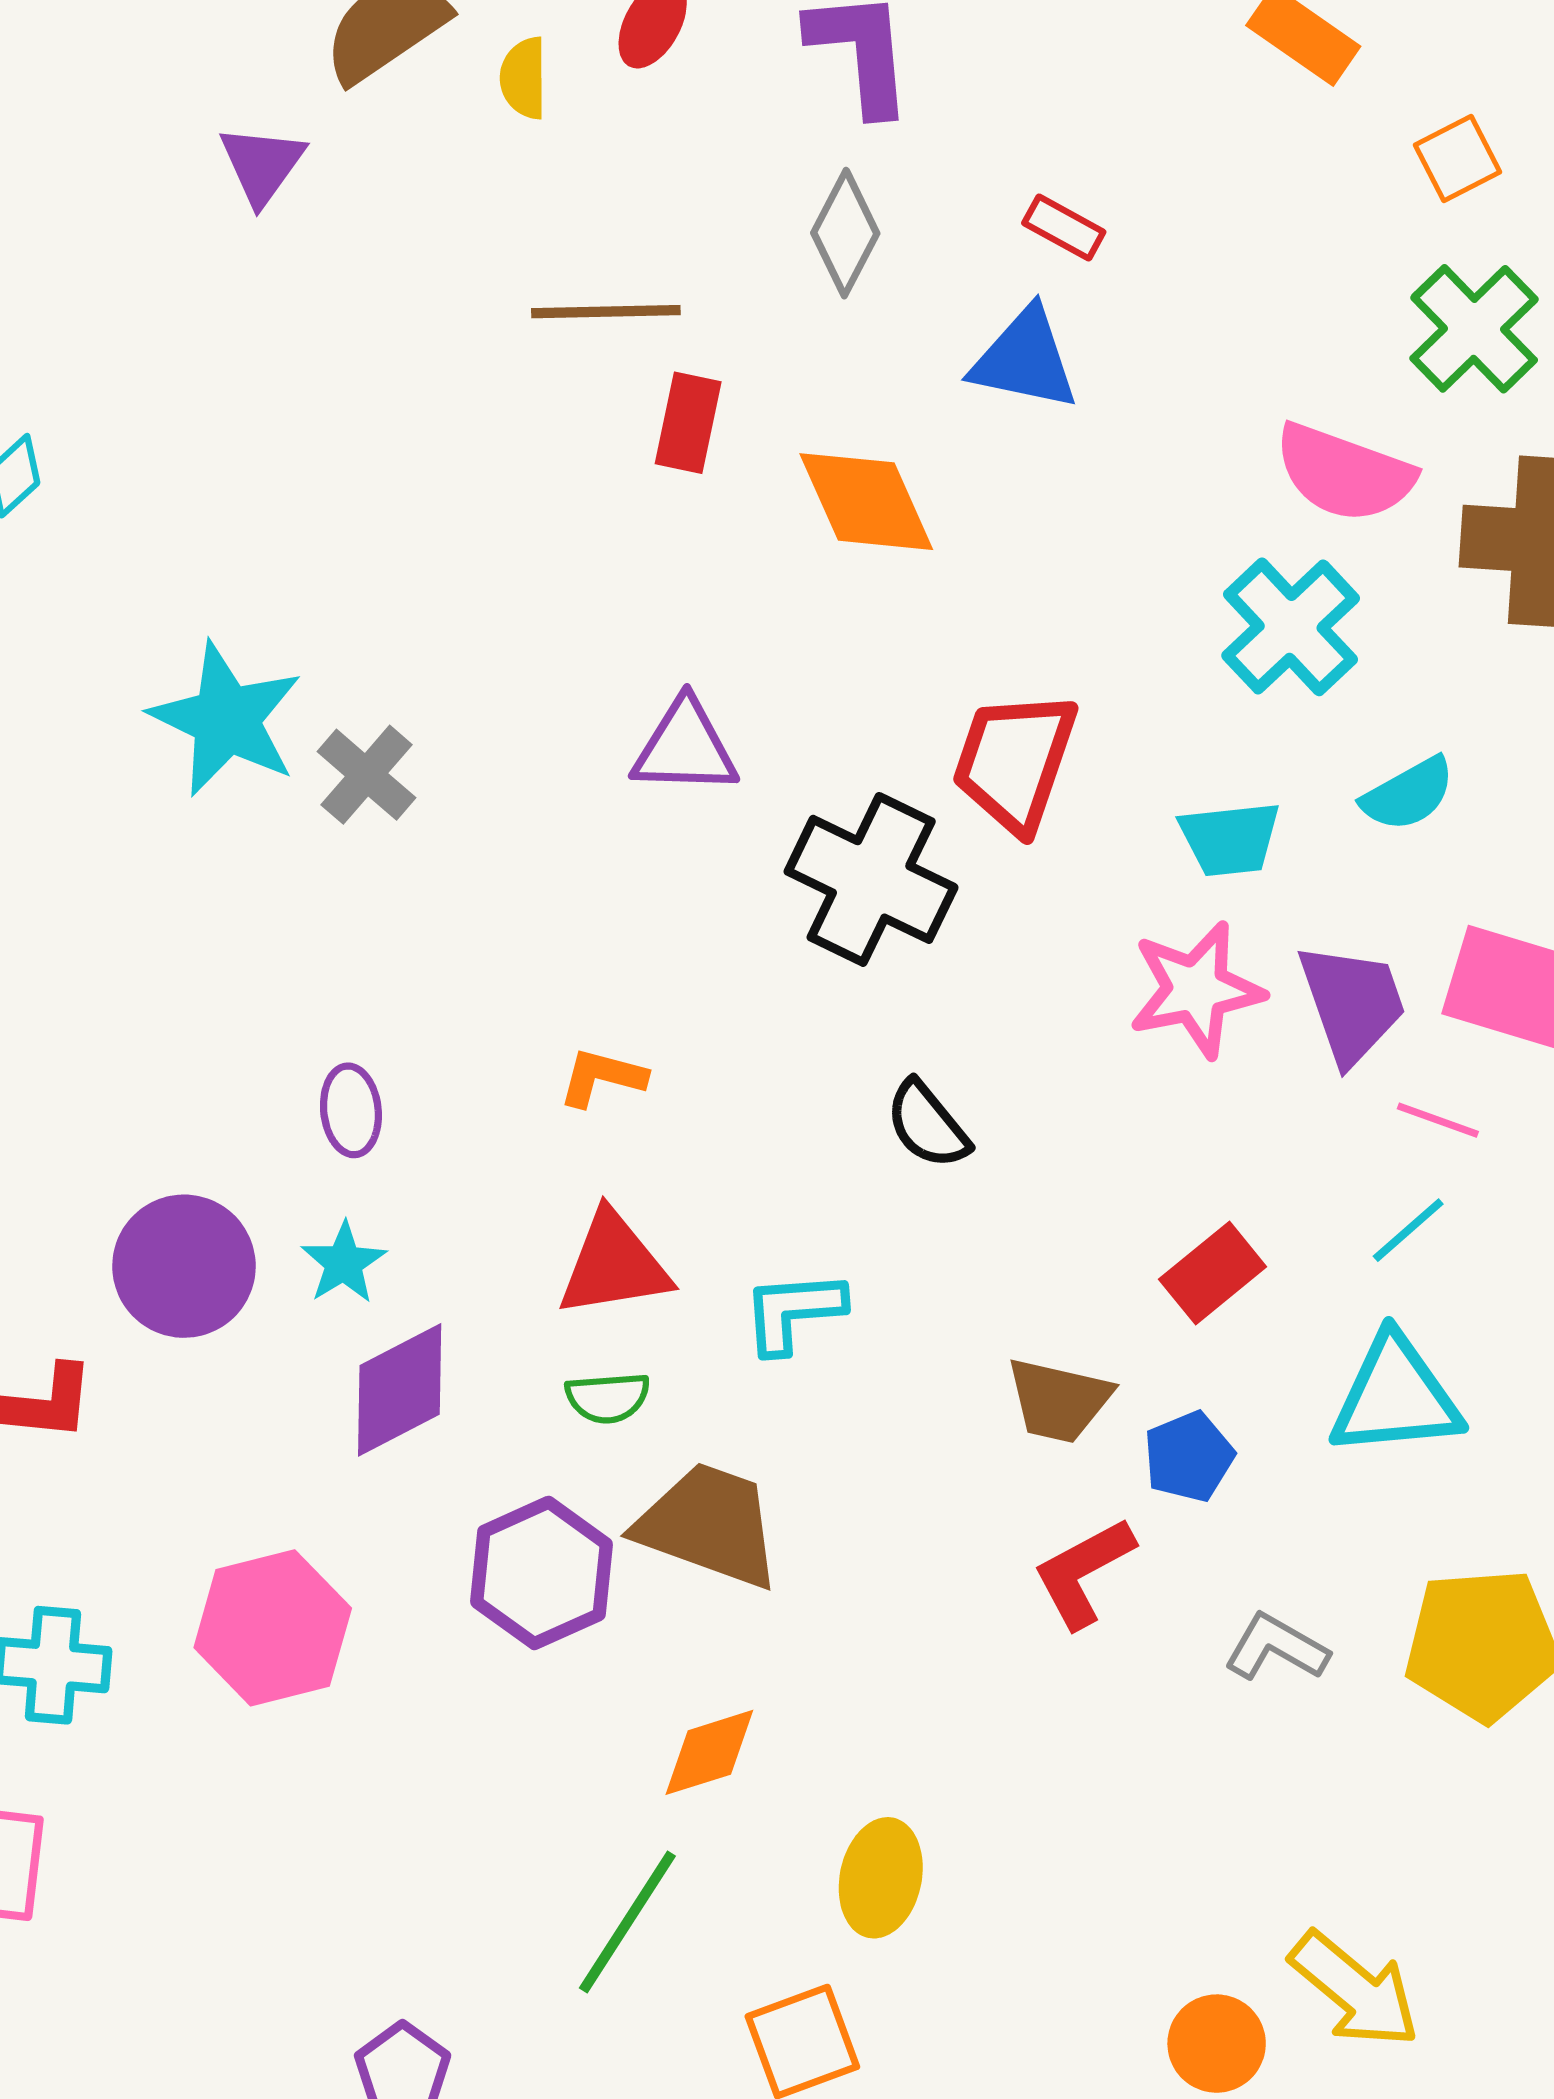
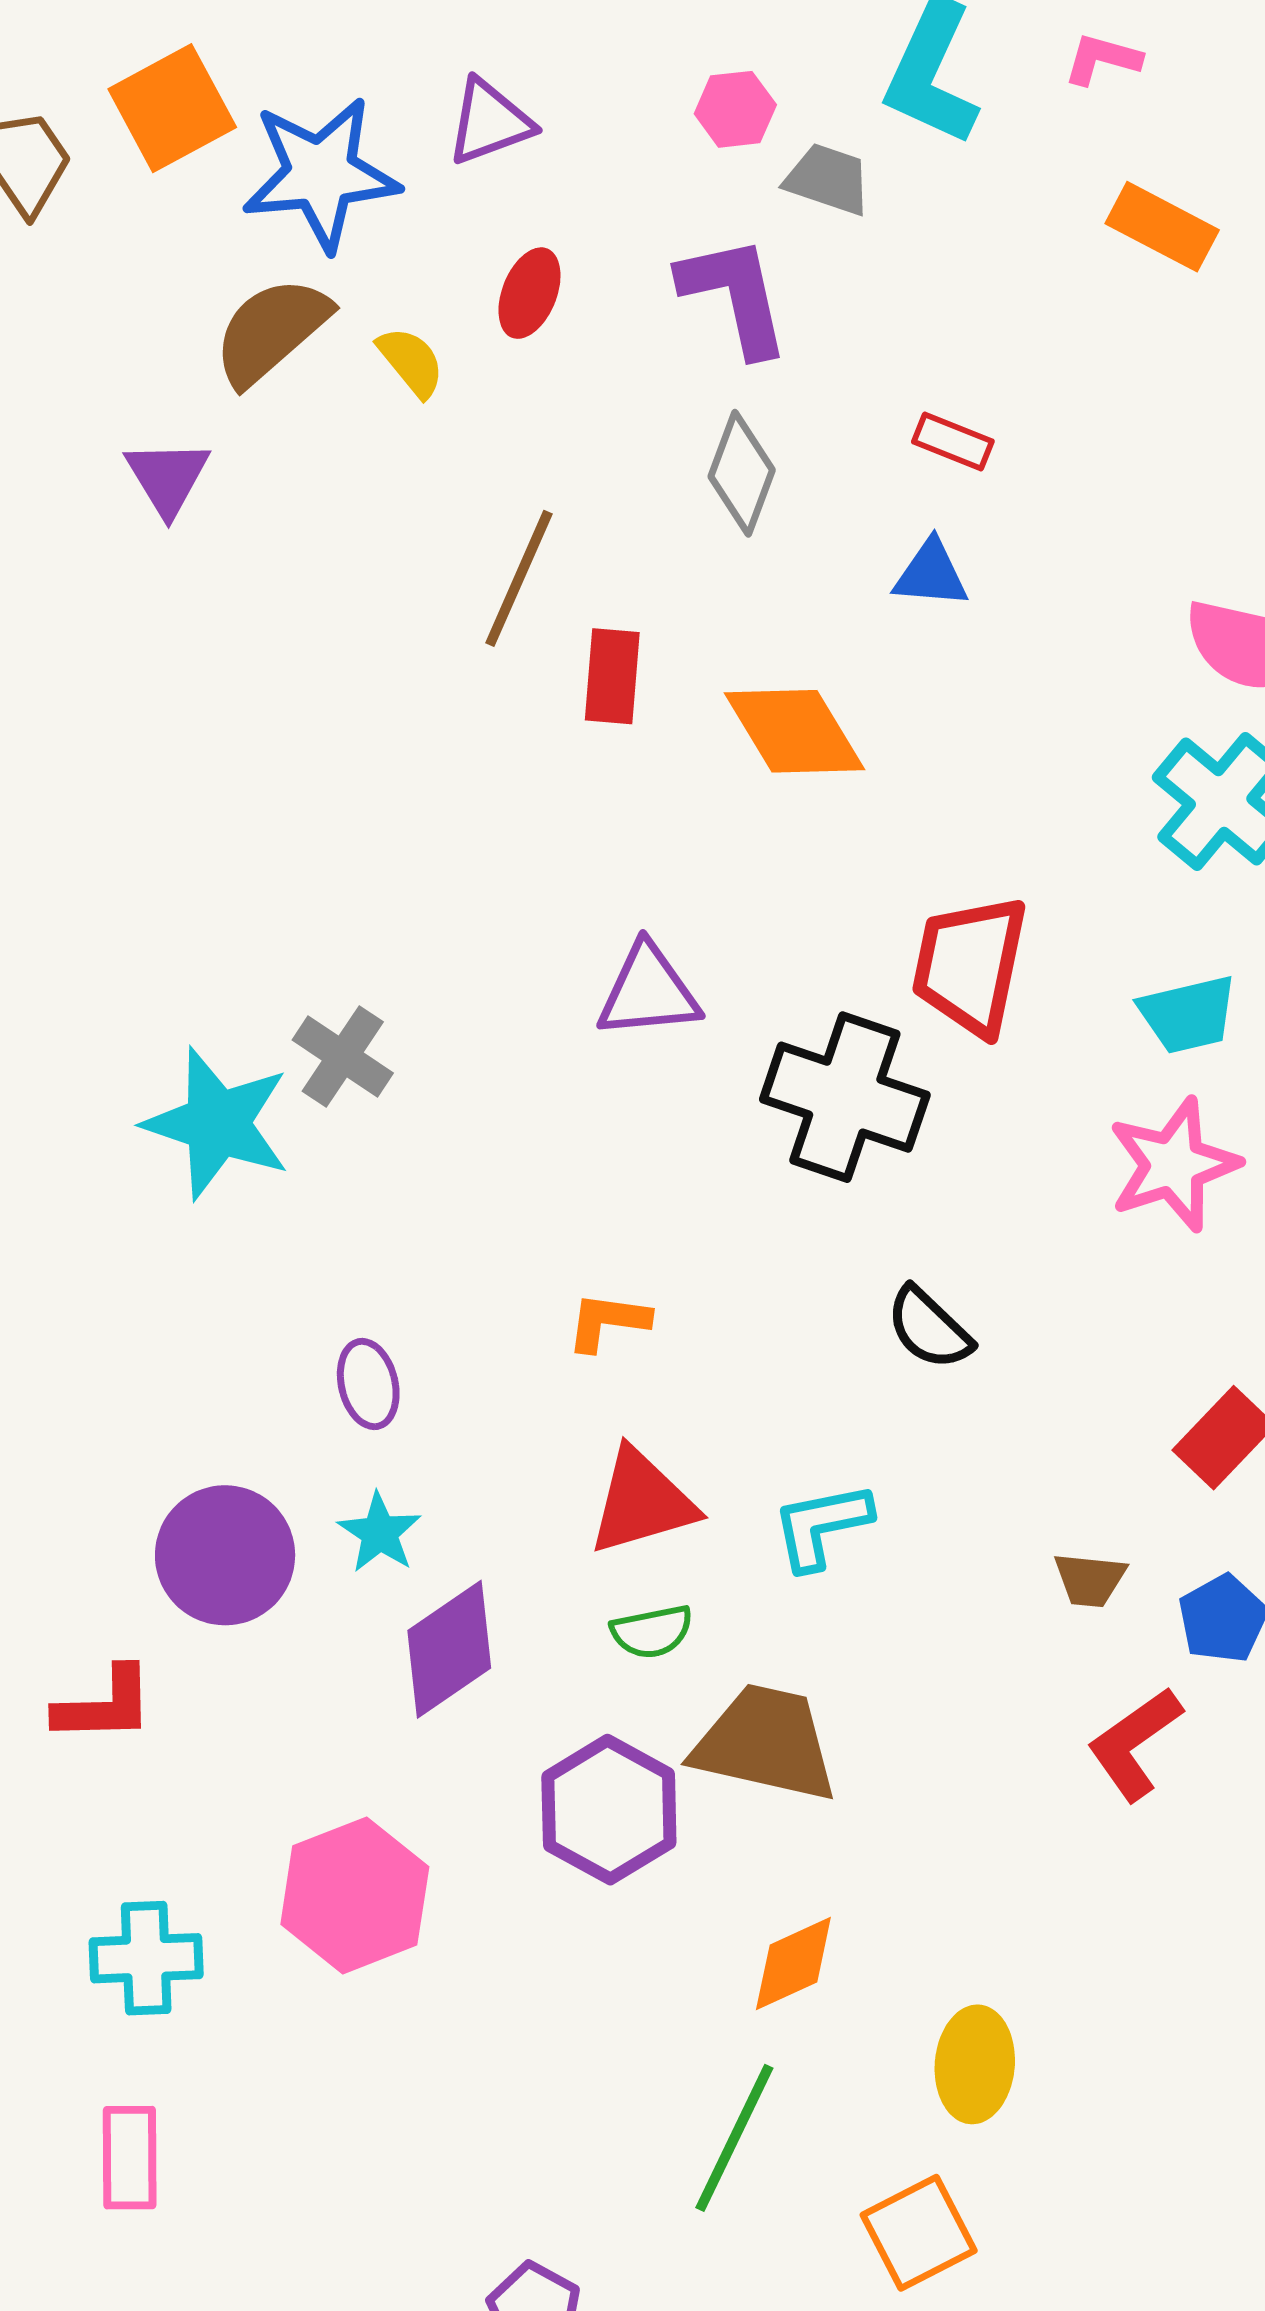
yellow semicircle: (524, 78) -> (411, 362), turned 148
brown line: (606, 312) -> (519, 578), turned -58
blue triangle: (1025, 359) -> (931, 574), size x0.7
cyan star: (226, 719) -> (217, 1123), moved
brown trapezoid: (1059, 1400) -> (1090, 1580), size x0.7

